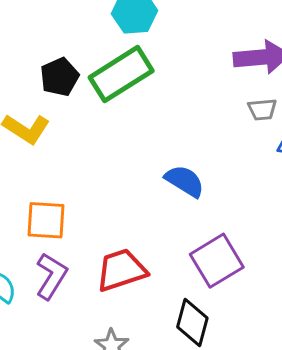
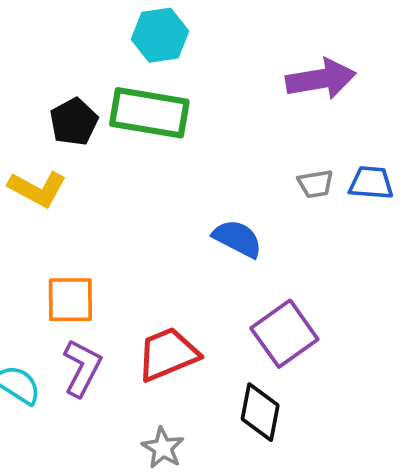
green rectangle: (121, 74) -> (149, 113), turned 46
gray trapezoid: (262, 110) -> (316, 184), moved

